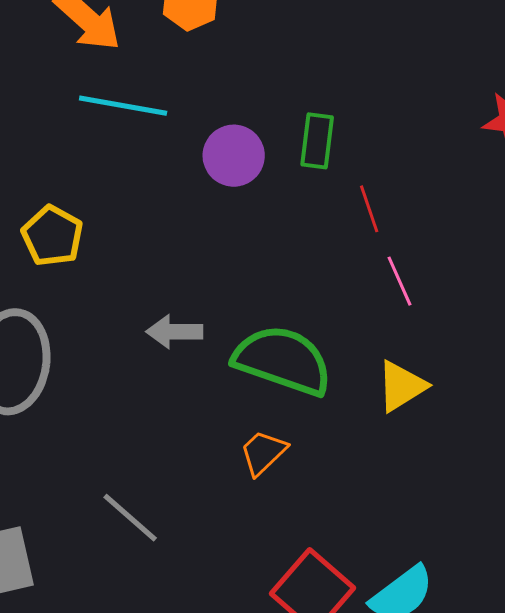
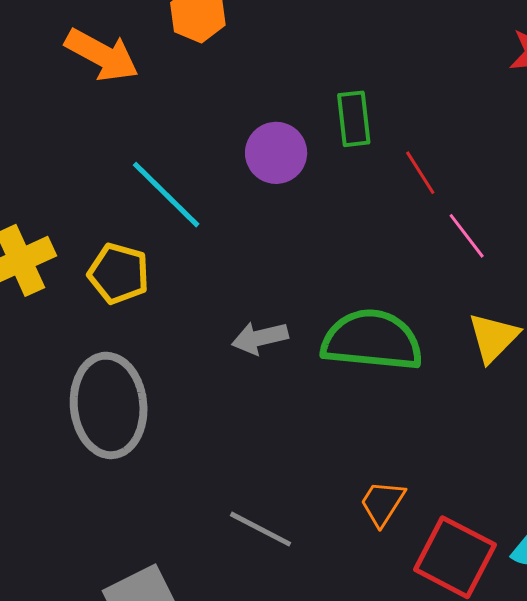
cyan line: (123, 106) -> (166, 195), moved, turned 48
orange trapezoid: (263, 453) -> (382, 503), moved

